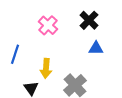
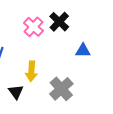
black cross: (89, 20) -> (59, 22), moved

